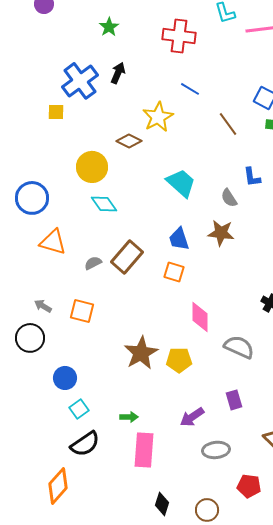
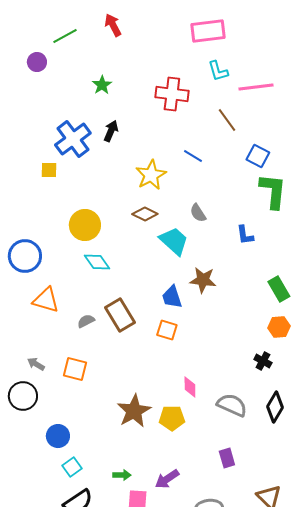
blue line: (190, 89) -> (193, 156), moved
brown line: (228, 124) -> (227, 120), moved
brown diamond: (129, 141) -> (145, 214), moved
gray semicircle: (229, 198) -> (198, 213), moved
brown star: (221, 233) -> (203, 280), moved
brown rectangle: (127, 257) -> (120, 315), turned -72
pink diamond: (200, 317) -> (190, 387), moved, size x0.7
purple arrow: (192, 417) -> (167, 479), moved

